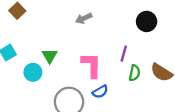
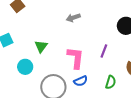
cyan circle: (33, 72) -> (25, 67), moved
green semicircle: (134, 73) -> (111, 82), moved

